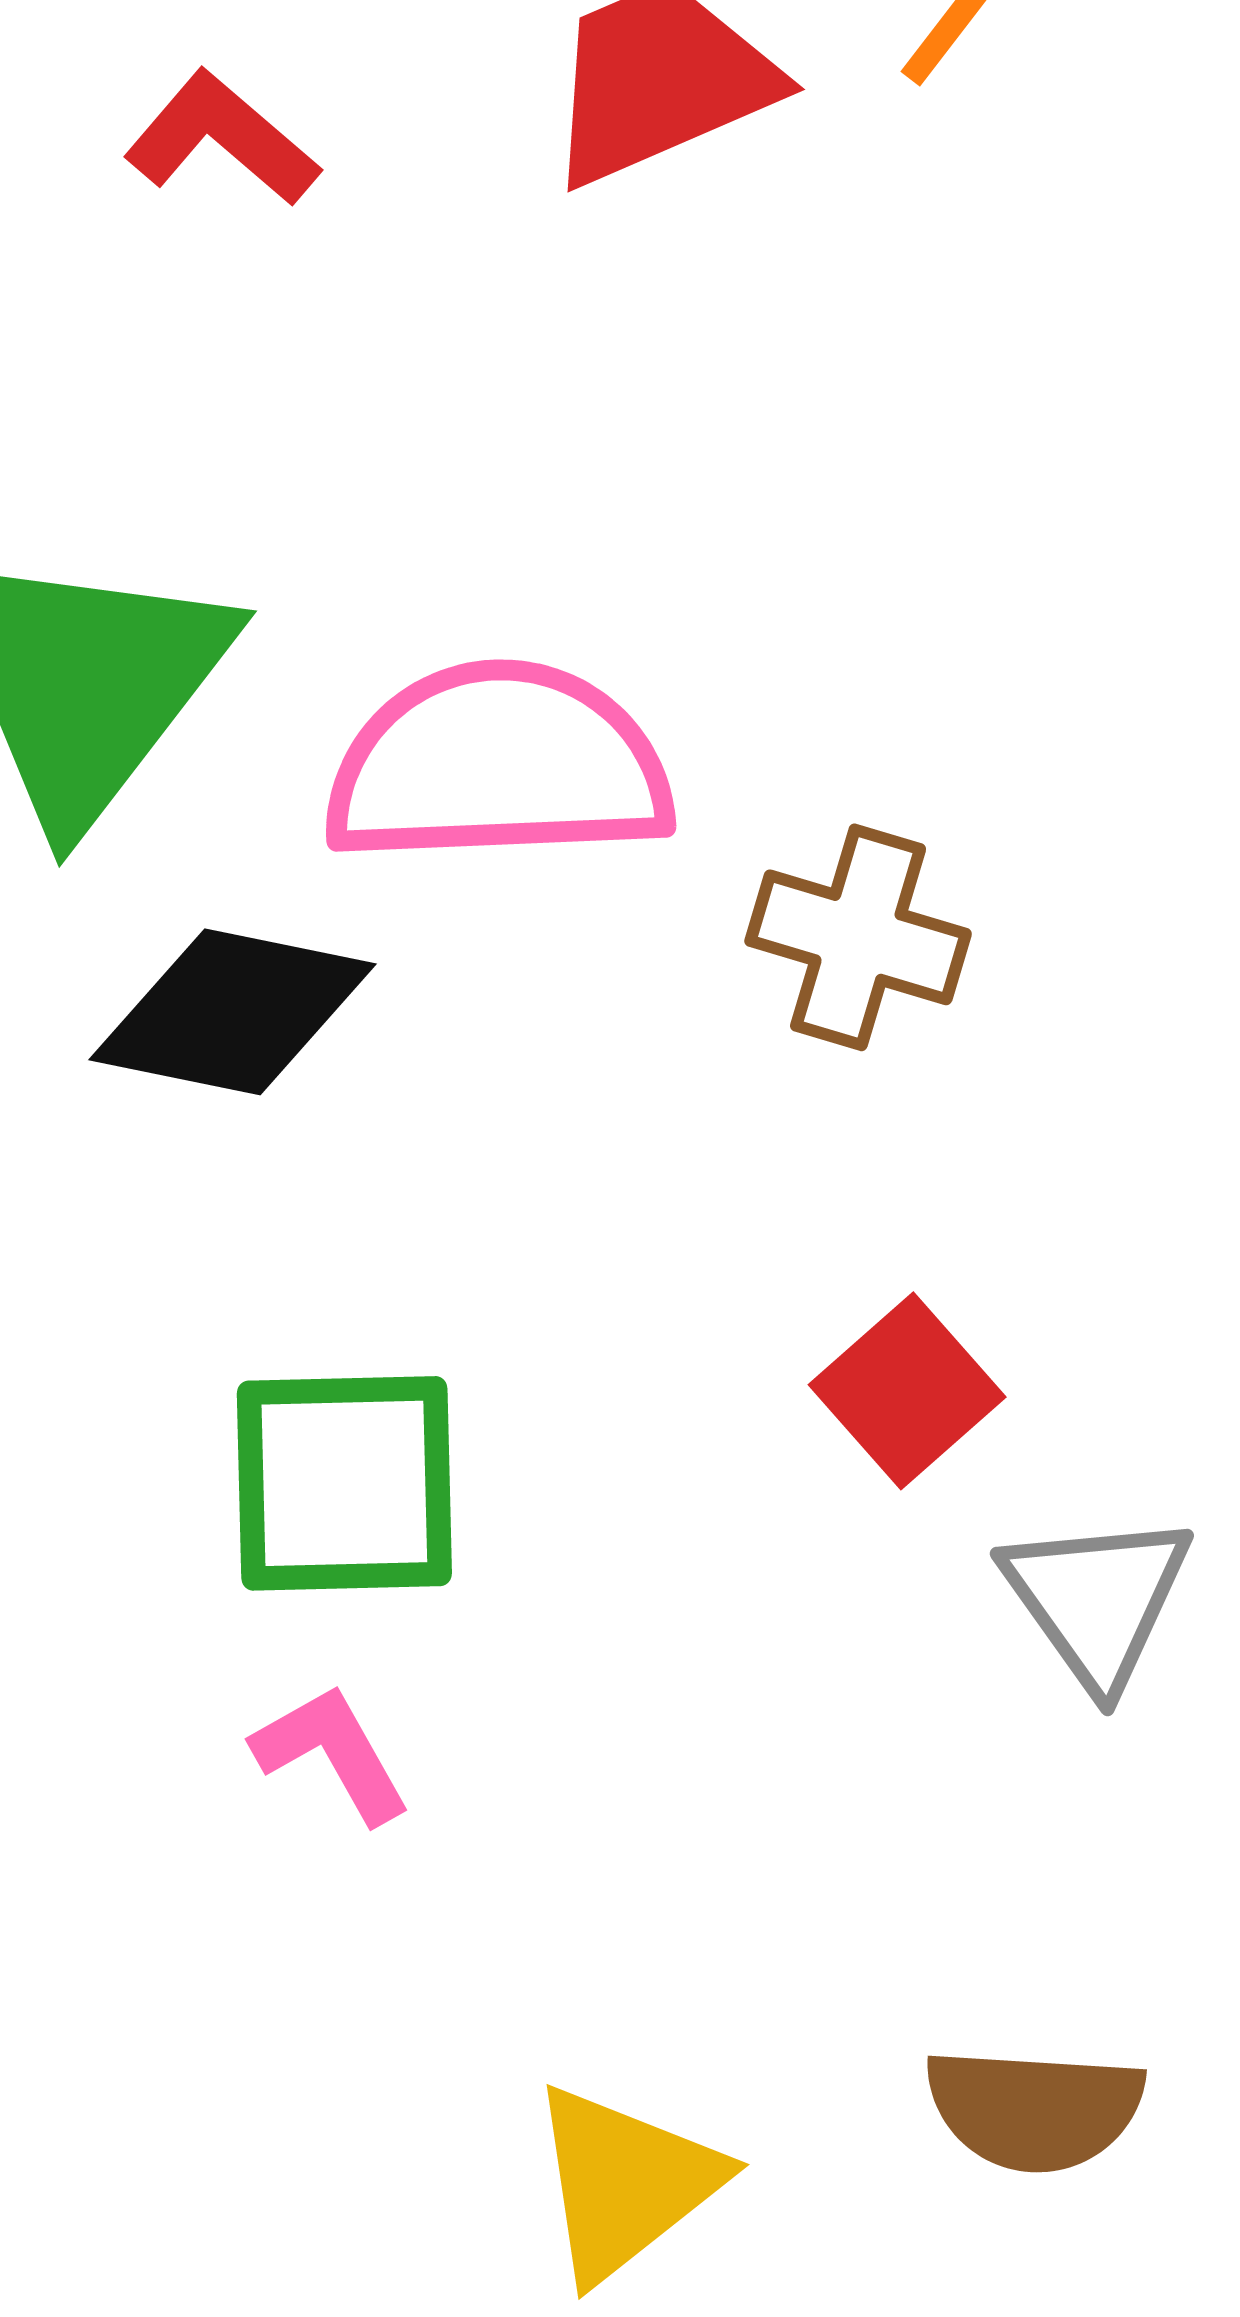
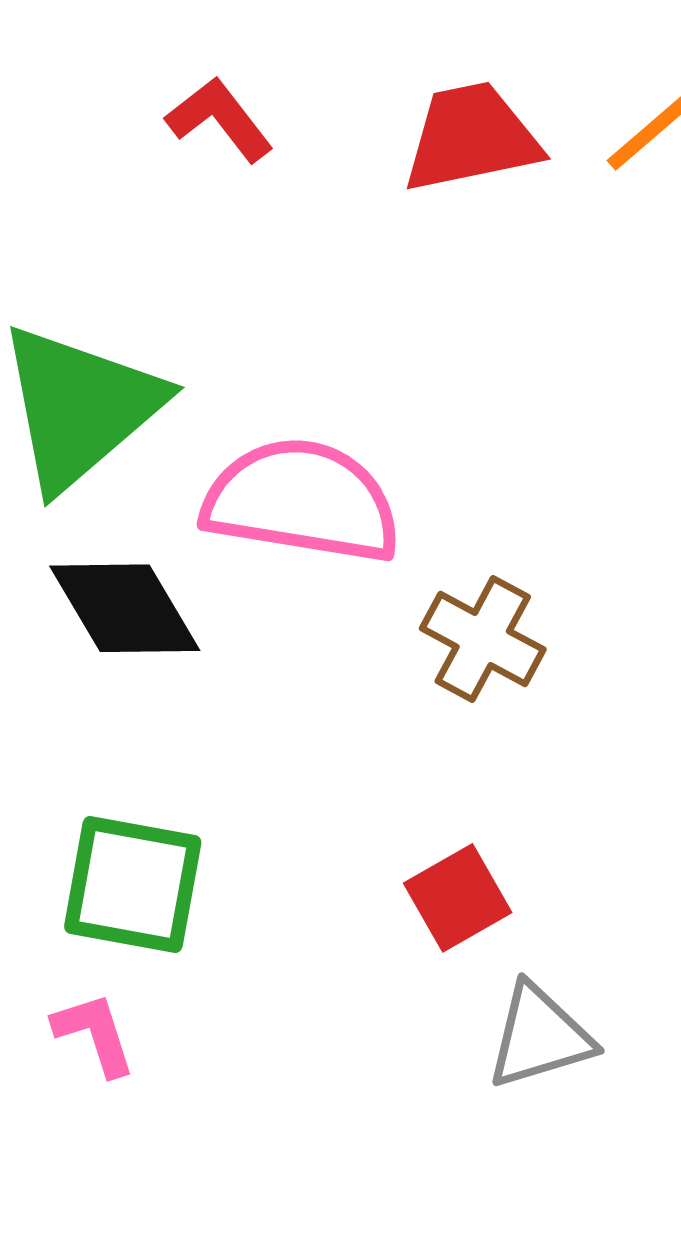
black diamond: (233, 1012) -> (125, 608), turned 36
gray triangle: (1097, 1600) -> (540, 1036), turned 37

